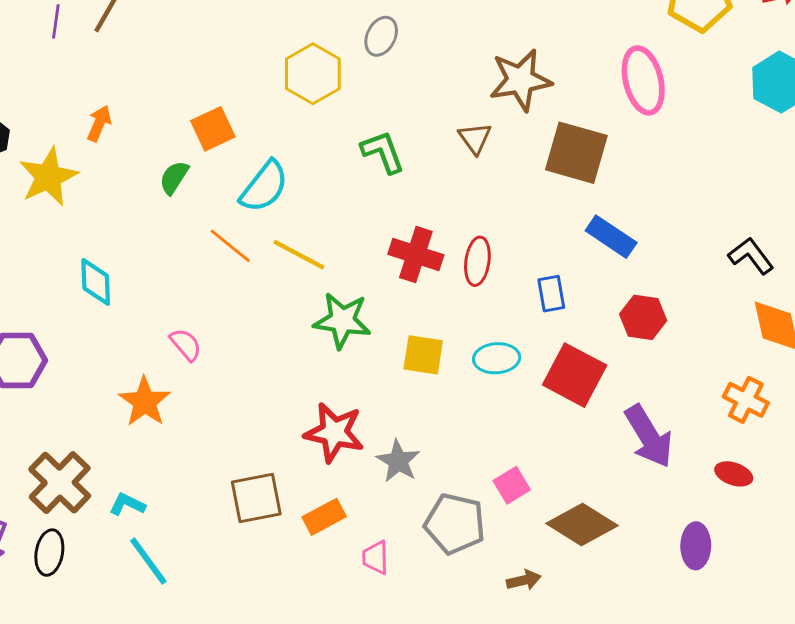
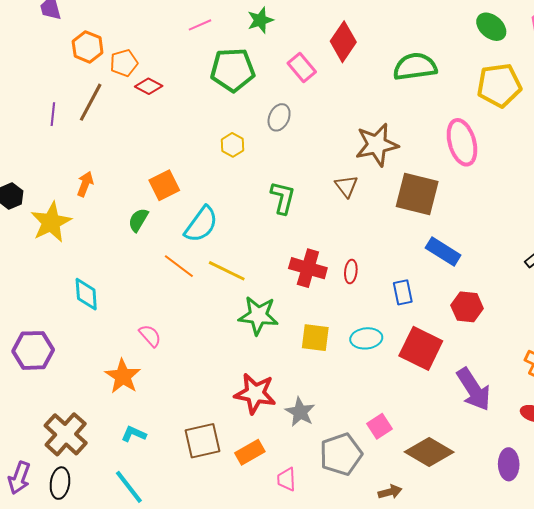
yellow hexagon: (313, 74) -> (233, 145), size x0.6
green L-shape: (383, 152) -> (283, 198), turned 36
red ellipse: (477, 261) -> (351, 271), size x0.7
cyan L-shape: (127, 504) -> (134, 434), moved
gray pentagon: (455, 524) -> (341, 454), turned -30

